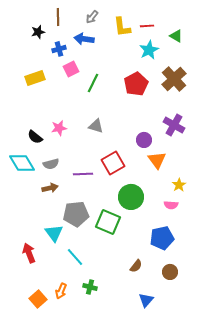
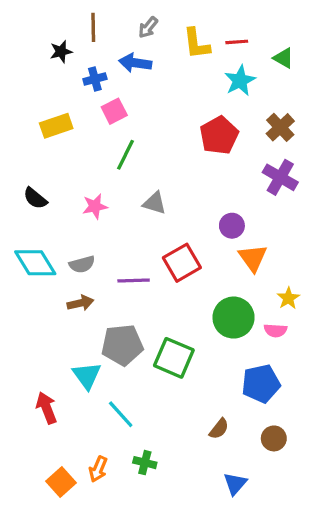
brown cross: (174, 79) -> (280, 127), size x0.7
green line: (93, 83) -> (126, 155), moved
purple cross: (174, 125) -> (280, 177), moved
black semicircle: (35, 137) -> (35, 198), moved
green circle: (131, 197) -> (234, 318), moved

